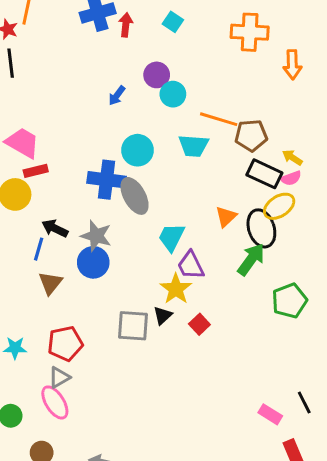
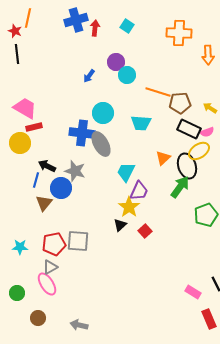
cyan trapezoid: (194, 146) -> (141, 123), moved
yellow arrow: (292, 158) -> (210, 108), moved
blue circle: (93, 262) -> (61, 188), moved
purple trapezoid: (191, 265) -> (139, 191), turned -130
gray square: (133, 326) -> (78, 241), moved

